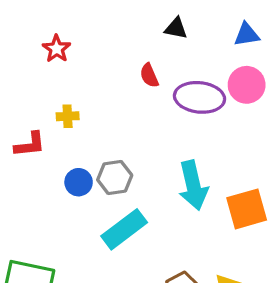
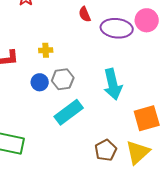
yellow cross: (68, 116) -> (46, 50), moved
orange square: (247, 209) -> (147, 118), moved

